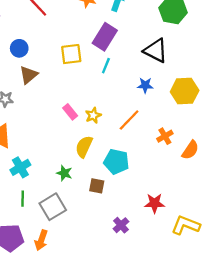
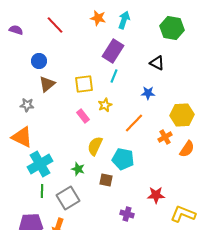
black triangle: (156, 51) -> (157, 63), size x0.7
yellow square: (71, 54) -> (84, 84), moved
yellow hexagon: (185, 91) -> (182, 115), moved
yellow star: (93, 115) -> (105, 105), moved
cyan cross: (20, 167) -> (40, 164), size x1.4
purple cross: (121, 225) -> (127, 214), turned -32

